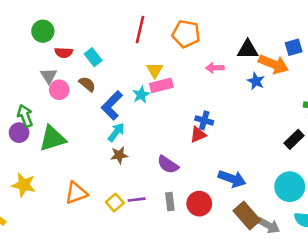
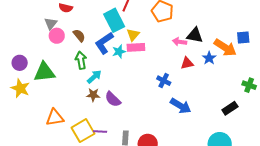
black triangle: (248, 49) -> (195, 35), moved
cyan rectangle: (93, 57) -> (114, 20), moved, size x1.6
blue L-shape: (112, 105) -> (104, 43), moved
green arrow: (25, 116) -> (81, 60), moved
red triangle: (198, 135) -> (187, 63), moved
purple semicircle: (168, 165) -> (113, 99), moved
blue arrow: (232, 179) -> (181, 106), moved
yellow star: (24, 185) -> (20, 88), moved
yellow square: (115, 203) -> (83, 131), size x1.6

